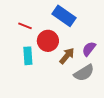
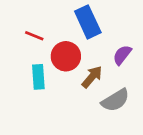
blue rectangle: (64, 16) -> (88, 22), turned 30
purple semicircle: (89, 49) -> (122, 55), moved

